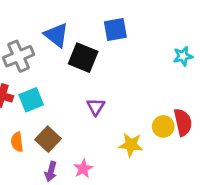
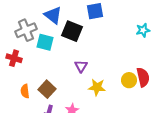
cyan square: (31, 100) -> (45, 42), moved, turned 36
yellow star: (131, 145) -> (97, 87), moved

